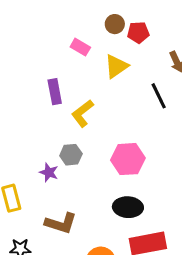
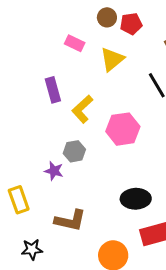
pink hexagon: (128, 159) -> (123, 129), moved

